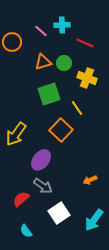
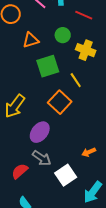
orange triangle: (43, 62) -> (31, 40), moved
white square: (59, 213) -> (66, 175), moved

